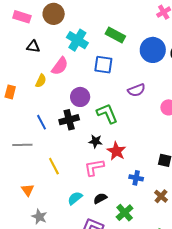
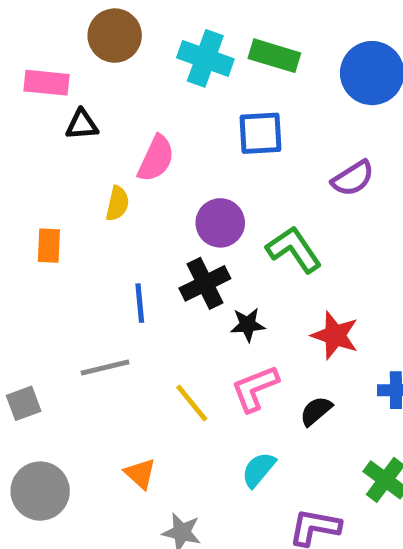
pink rectangle: (22, 17) -> (47, 83), moved
cyan cross: (77, 40) -> (205, 58), moved
blue line: (42, 122) -> (140, 303), turned 35
black star: (96, 141) -> (248, 325), moved
pink L-shape: (94, 167) -> (255, 388), moved
black semicircle: (100, 198) -> (316, 411), moved

